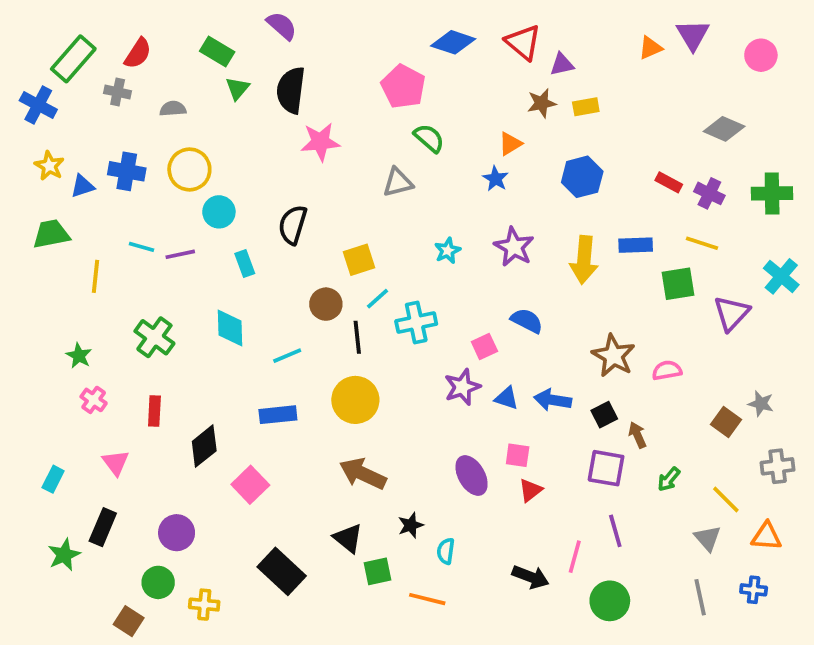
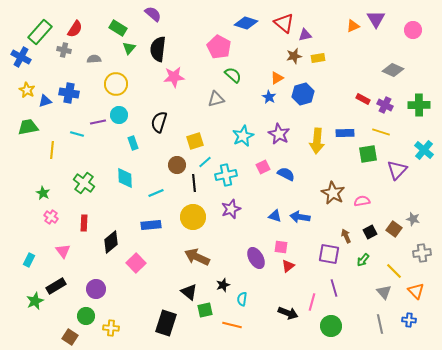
yellow circle: (189, 169) -> (116, 84), moved
blue hexagon: (582, 177) -> (303, 94), moved
cyan star: (448, 251) -> (243, 136), size x1.5
purple line: (180, 254) -> (98, 122), moved
pink square: (484, 346) -> (263, 167), moved
purple star: (462, 387) -> (231, 209), moved
black square: (604, 415) -> (370, 232), moved
black rectangle: (103, 527) -> (56, 286), turned 36
orange triangle: (766, 536) -> (416, 291), turned 42
black rectangle: (282, 571) -> (166, 323), moved, turned 65

